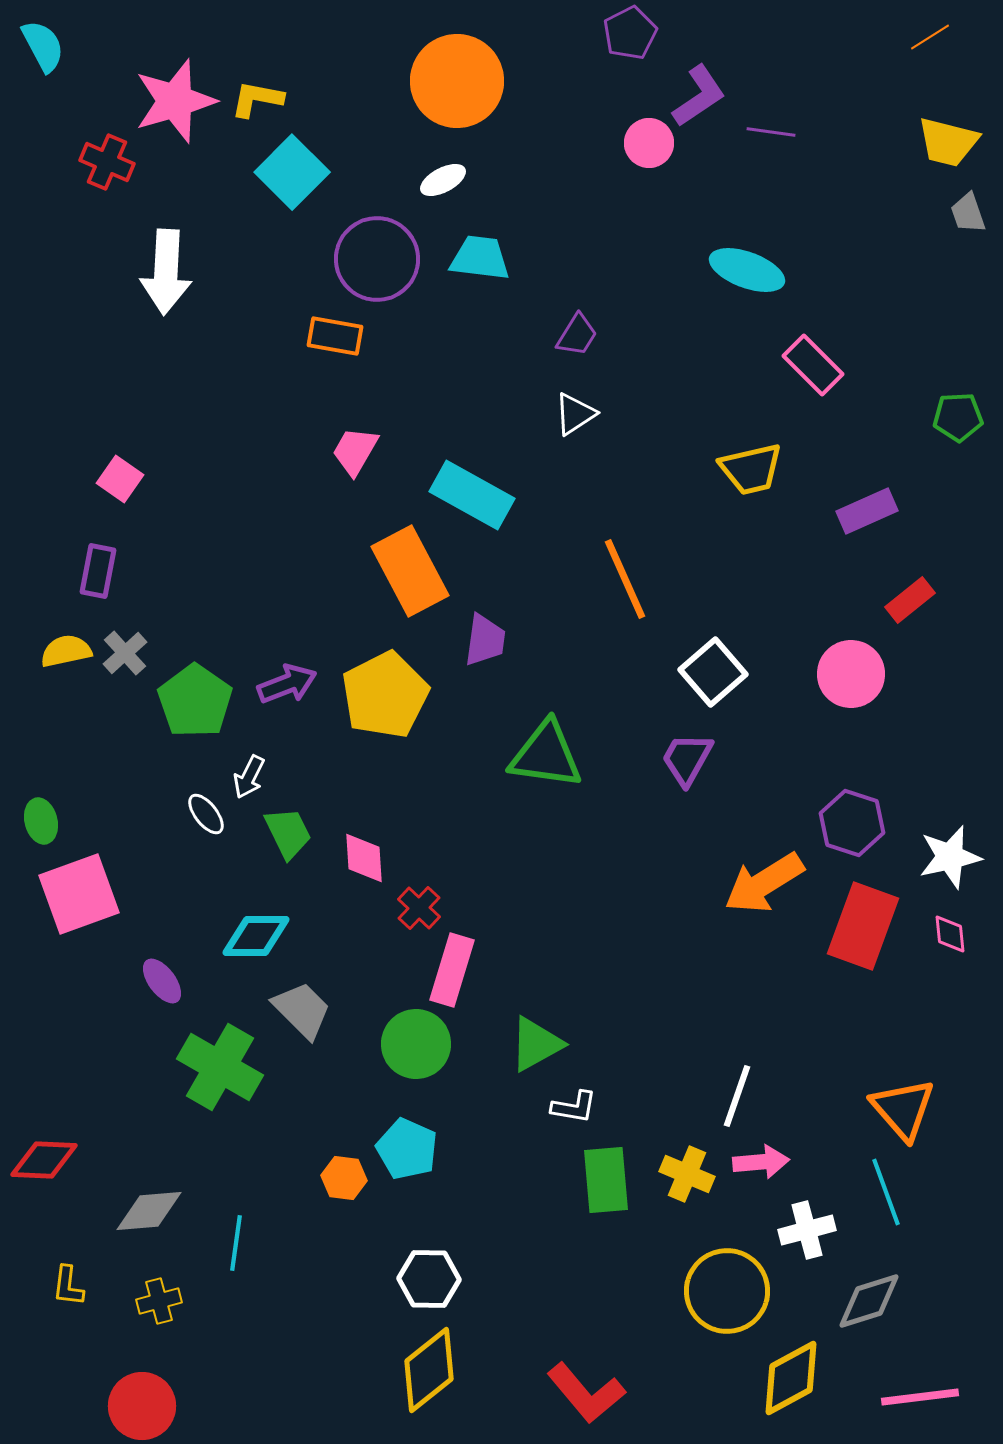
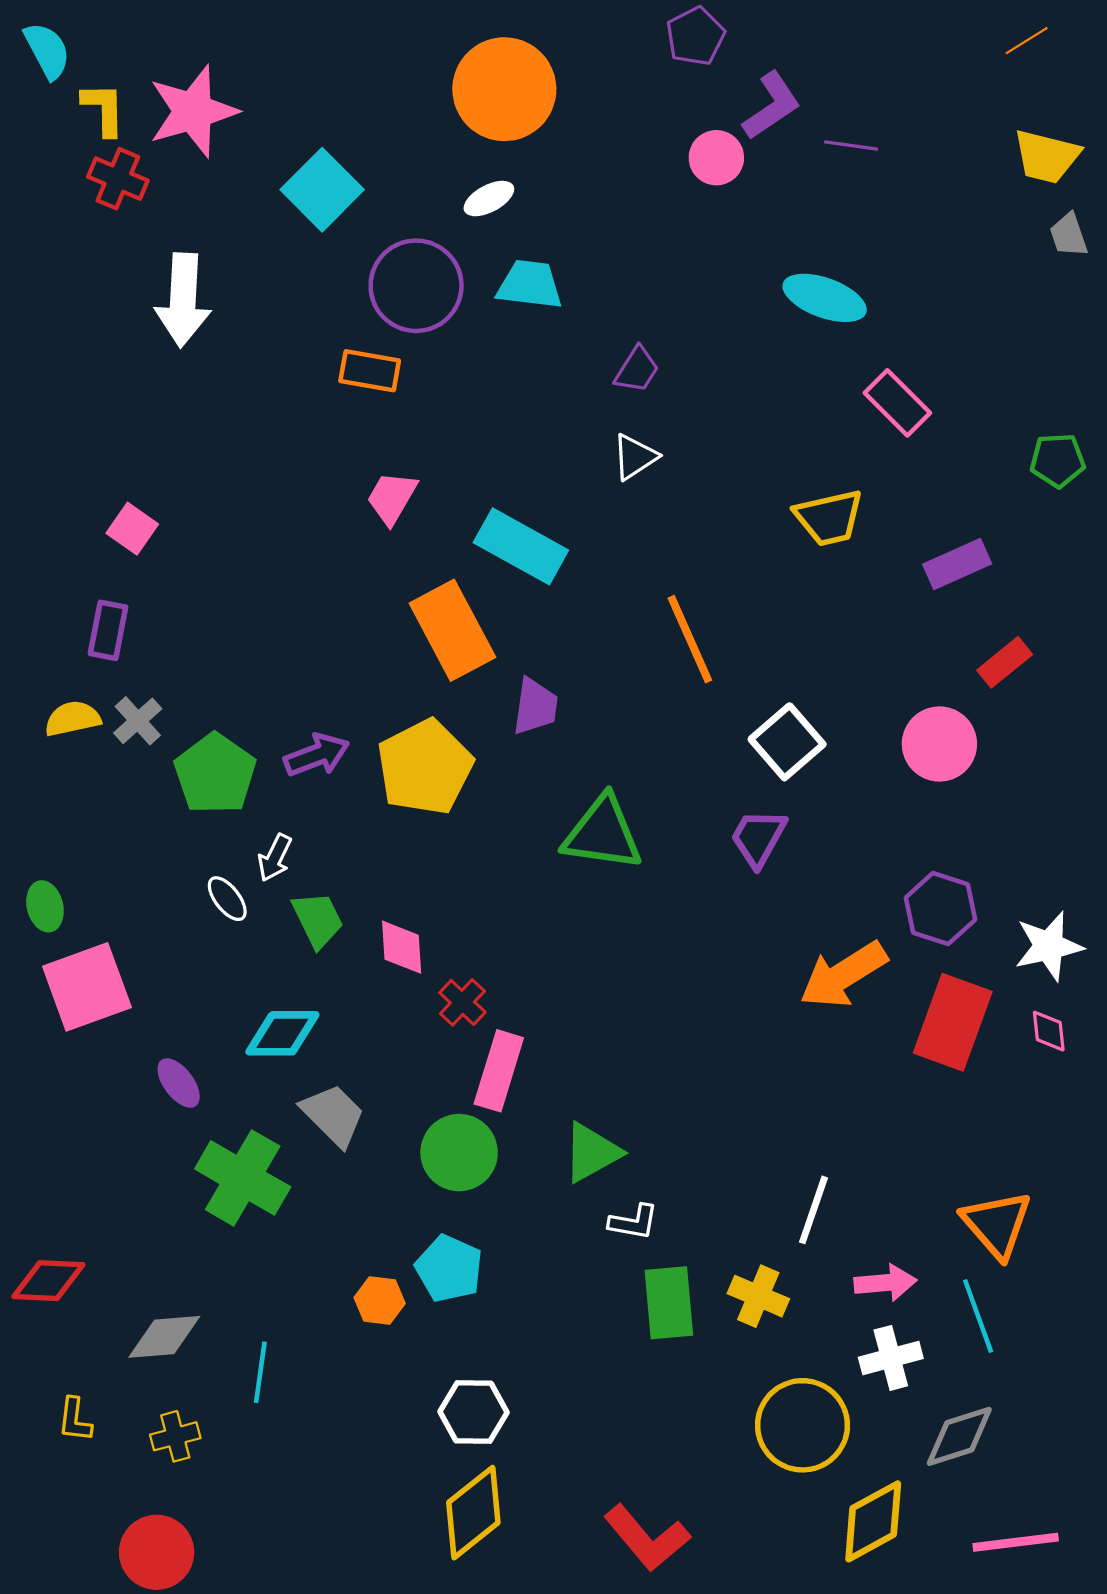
yellow L-shape: (257, 99) -> (104, 109), moved, turned 78
pink arrow: (761, 1162) -> (885, 1283), moved

